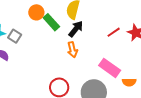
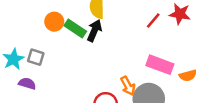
black arrow: (76, 29) -> (94, 31), moved
orange arrow: (72, 50) -> (128, 86), moved

